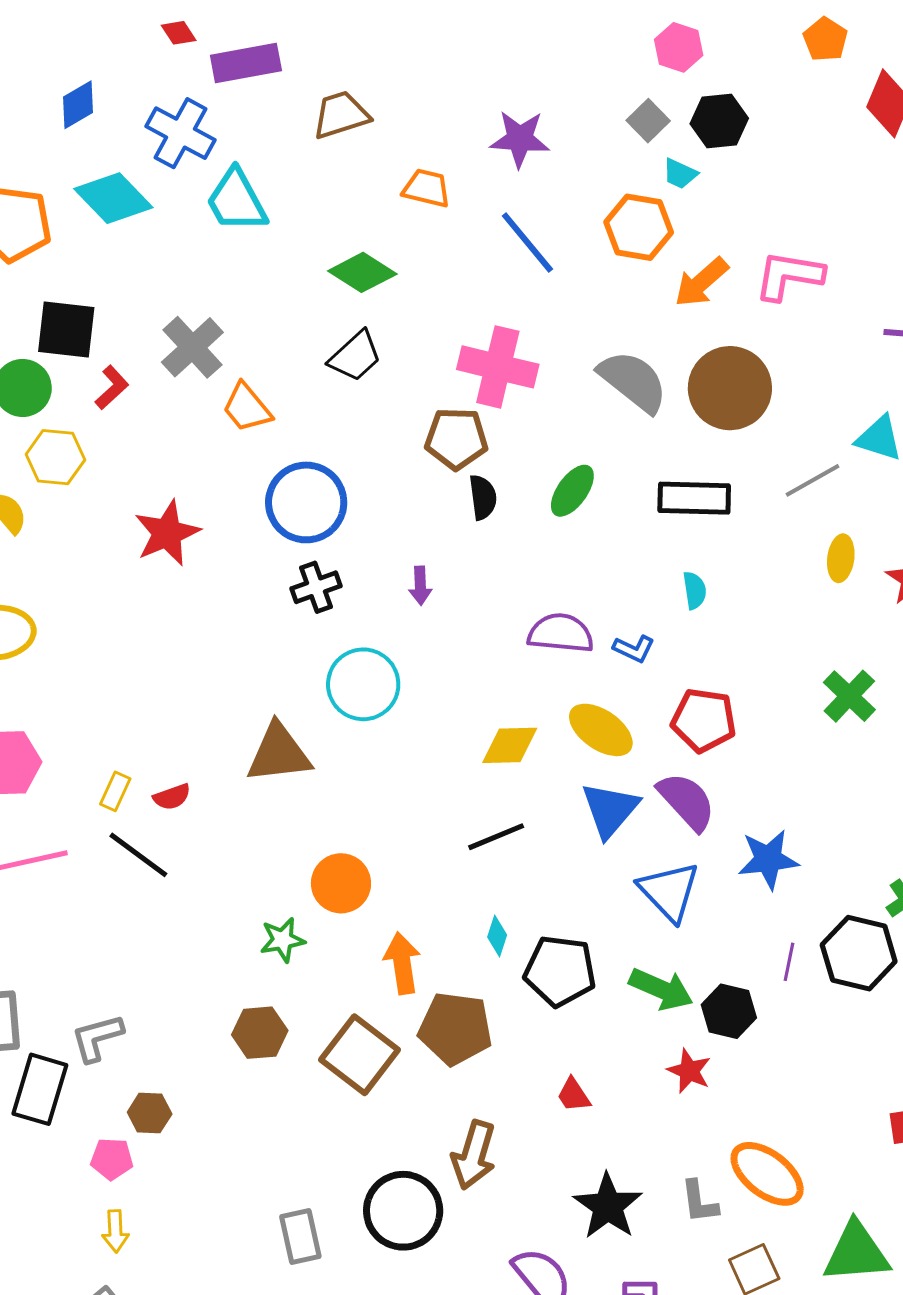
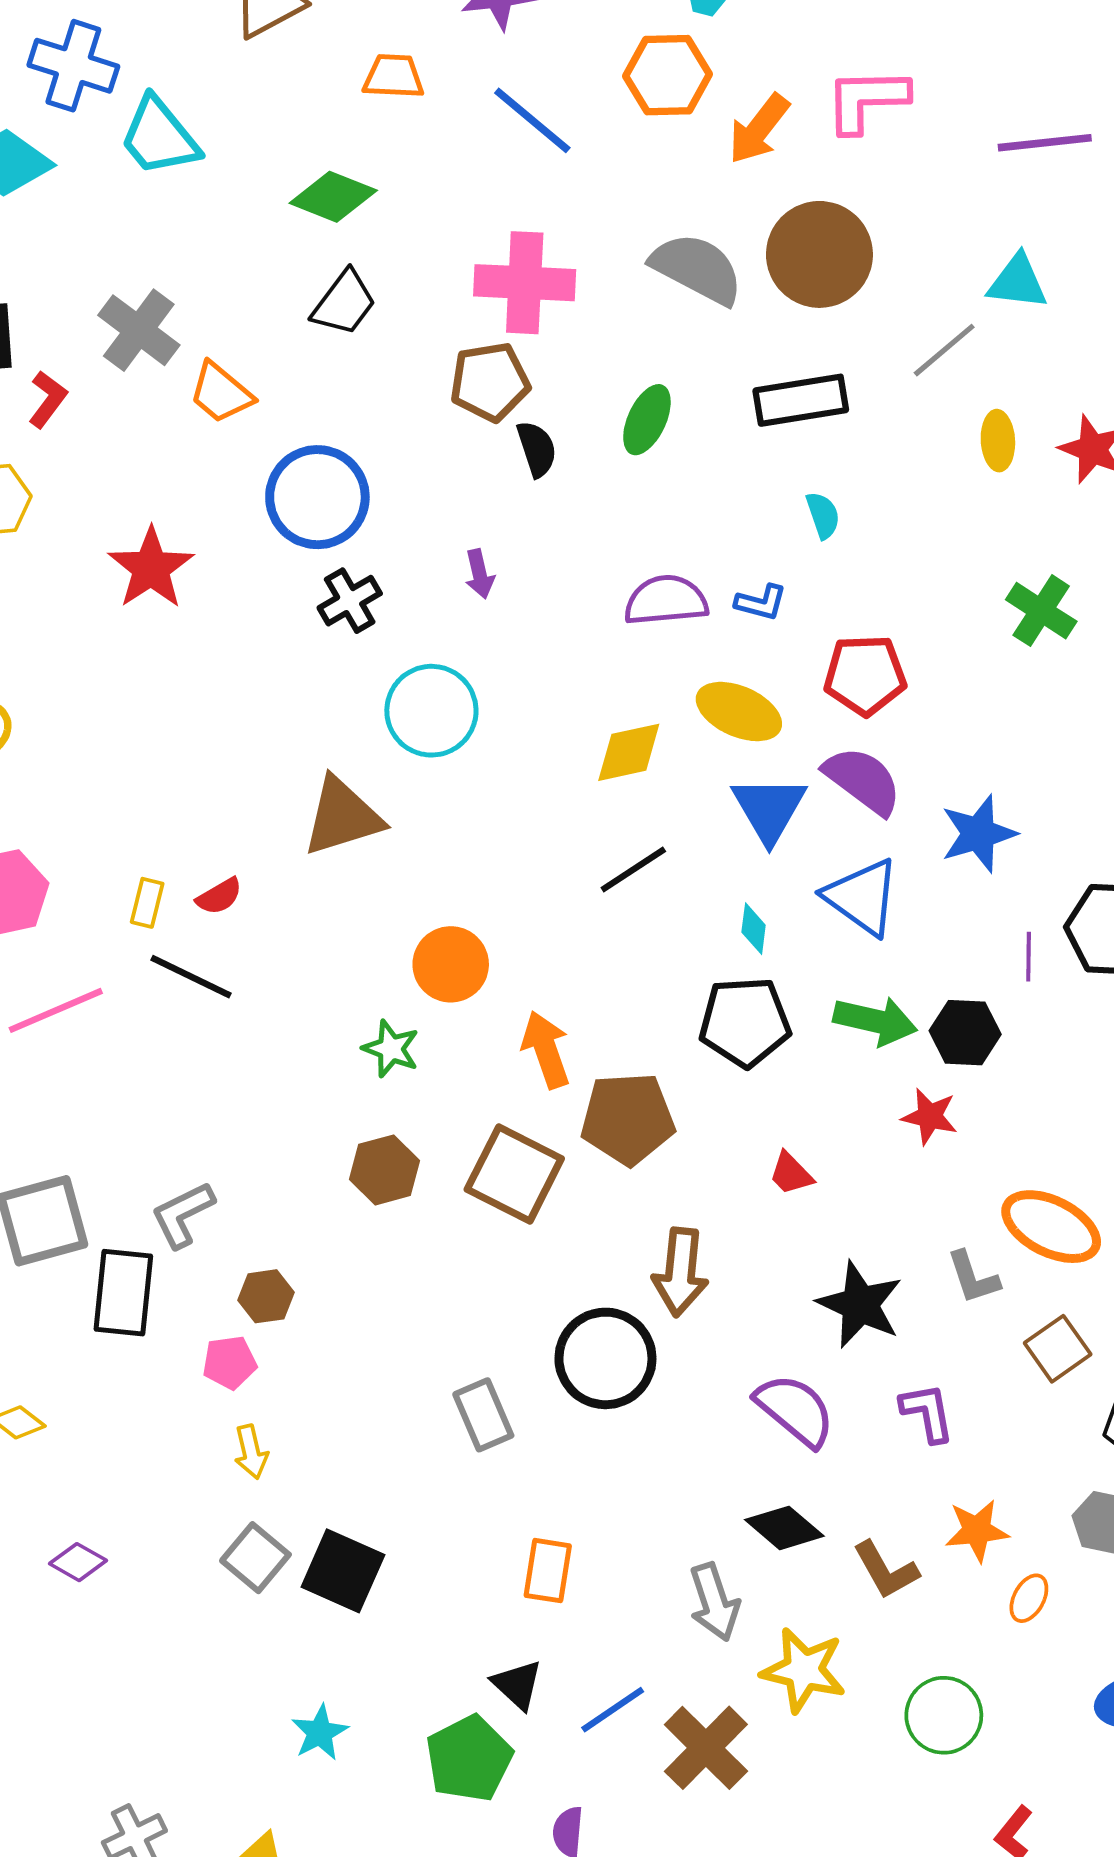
cyan diamond: (497, 936) -> (754, 929), moved
green star: (282, 940) -> (391, 1049), turned -30

